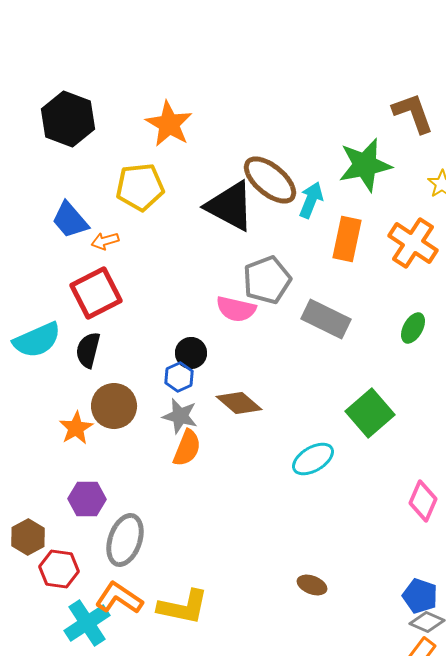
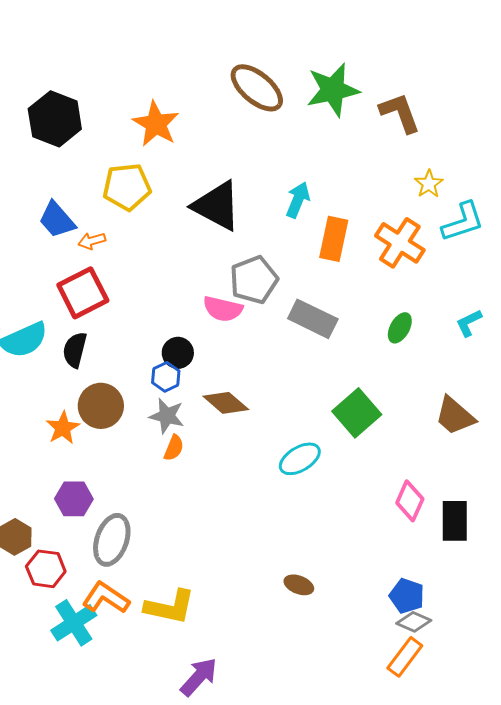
green star: (365, 165) -> (333, 90), moved
brown ellipse: (270, 180) -> (257, 88), moved
orange semicircle: (187, 448) -> (174, 448), size x0.7

